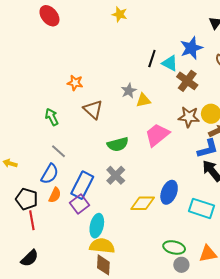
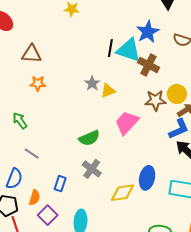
cyan triangle: (170, 63) -> (129, 50), size x1.5
brown triangle: (93, 109) -> (32, 54), moved, turned -30
blue semicircle: (50, 174) -> (14, 179), moved
blue rectangle: (82, 185) -> (60, 184), size x0.6
purple square: (80, 204) -> (48, 215), moved

